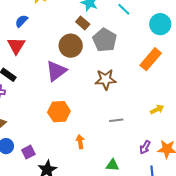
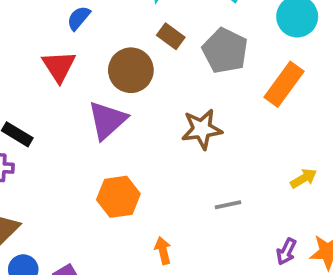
blue semicircle: (21, 21) -> (79, 18), moved
brown rectangle: (83, 23) -> (171, 36), moved
gray pentagon: (105, 40) -> (225, 51), moved
red triangle: (16, 46) -> (59, 66), moved

